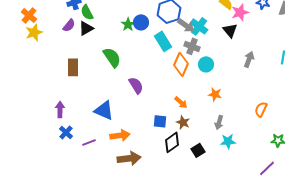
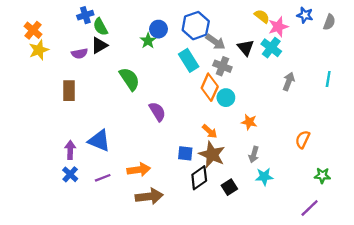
blue circle: (141, 22) -> (158, 29), moved
purple semicircle: (69, 25) -> (79, 53), moved, turned 40
cyan cross: (199, 26) -> (271, 48), moved
black triangle: (230, 30) -> (246, 48), moved
cyan circle: (206, 64) -> (226, 98), moved
brown rectangle: (73, 67) -> (69, 91), moved
purple arrow: (60, 109) -> (70, 150), moved
blue triangle: (104, 110) -> (99, 141), moved
brown star: (183, 122) -> (212, 155), size x1.6
blue cross: (66, 132) -> (70, 174), moved

